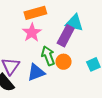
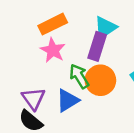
cyan triangle: (74, 23) -> (105, 28), turned -36
orange circle: (64, 62) -> (100, 80), size x1.5

